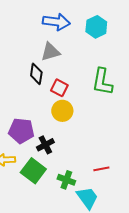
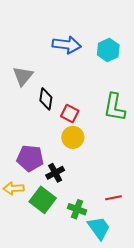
gray triangle: (50, 52) -> (23, 76), moved, turned -35

